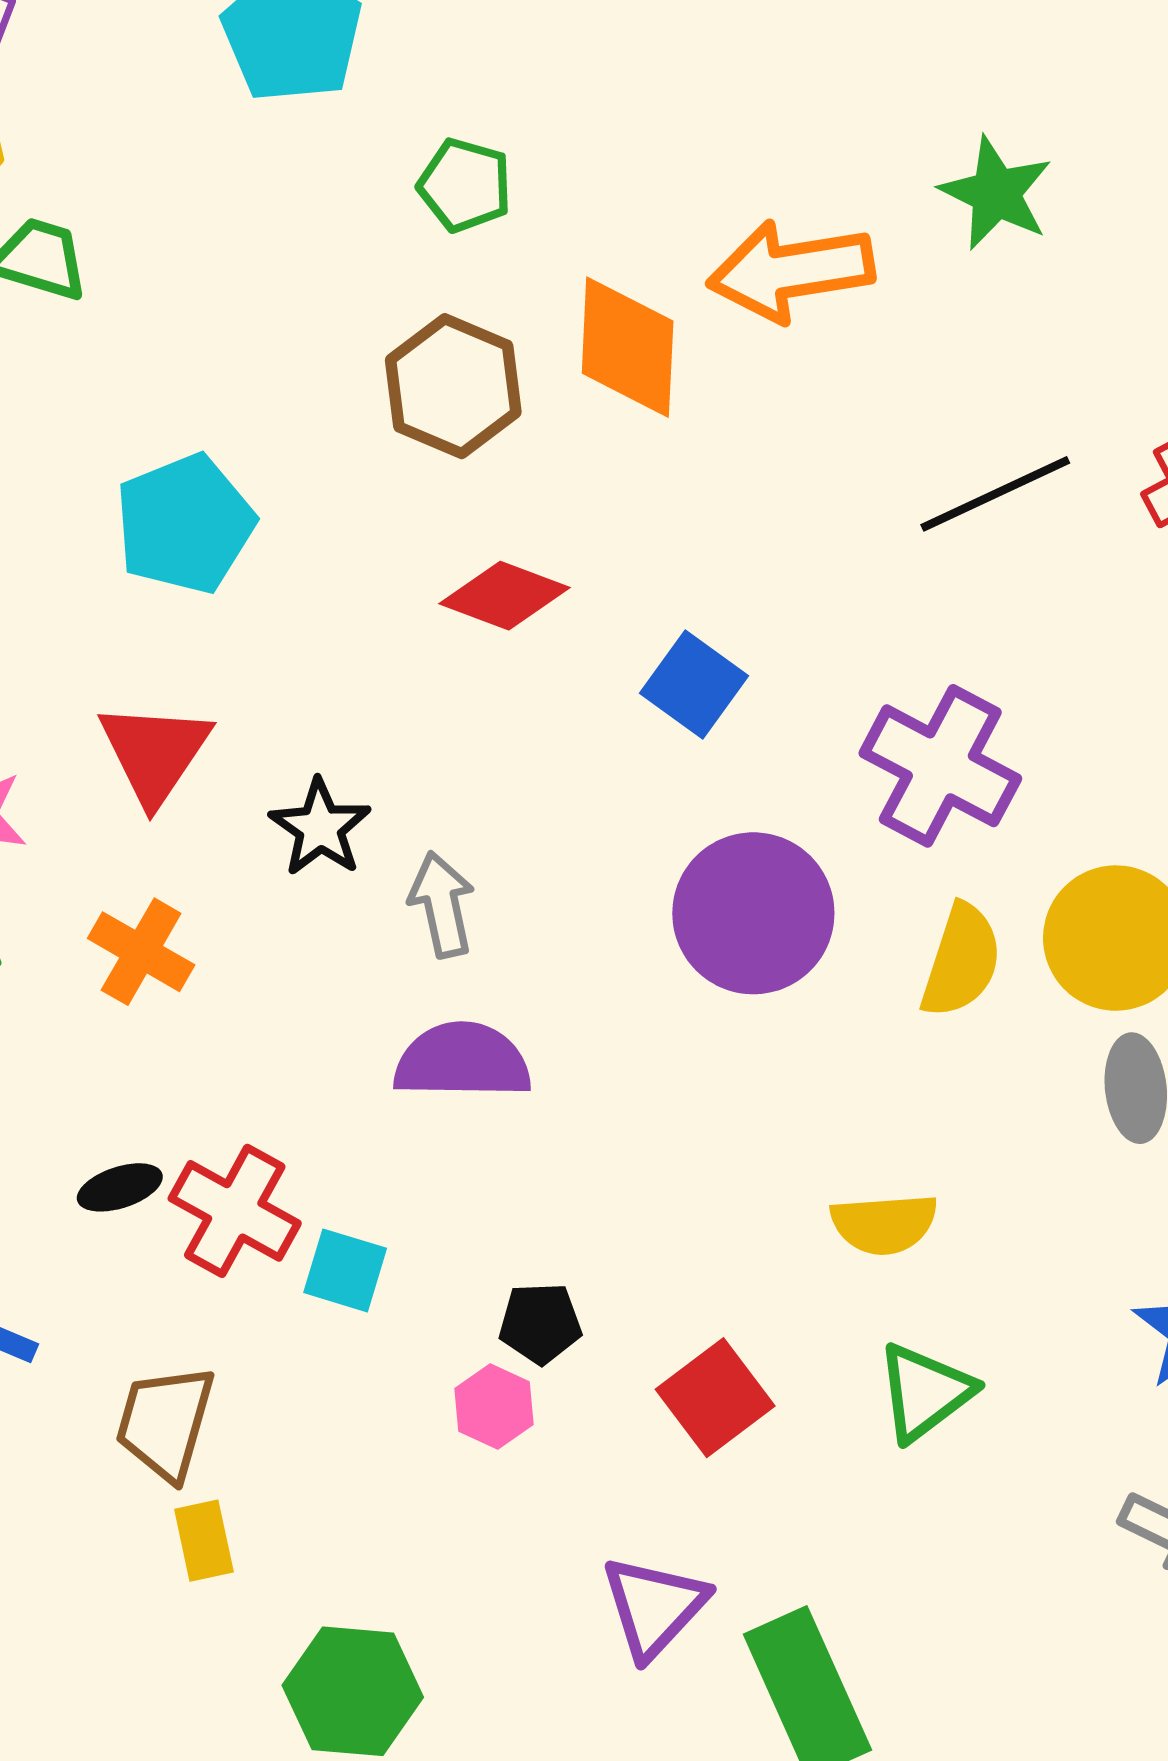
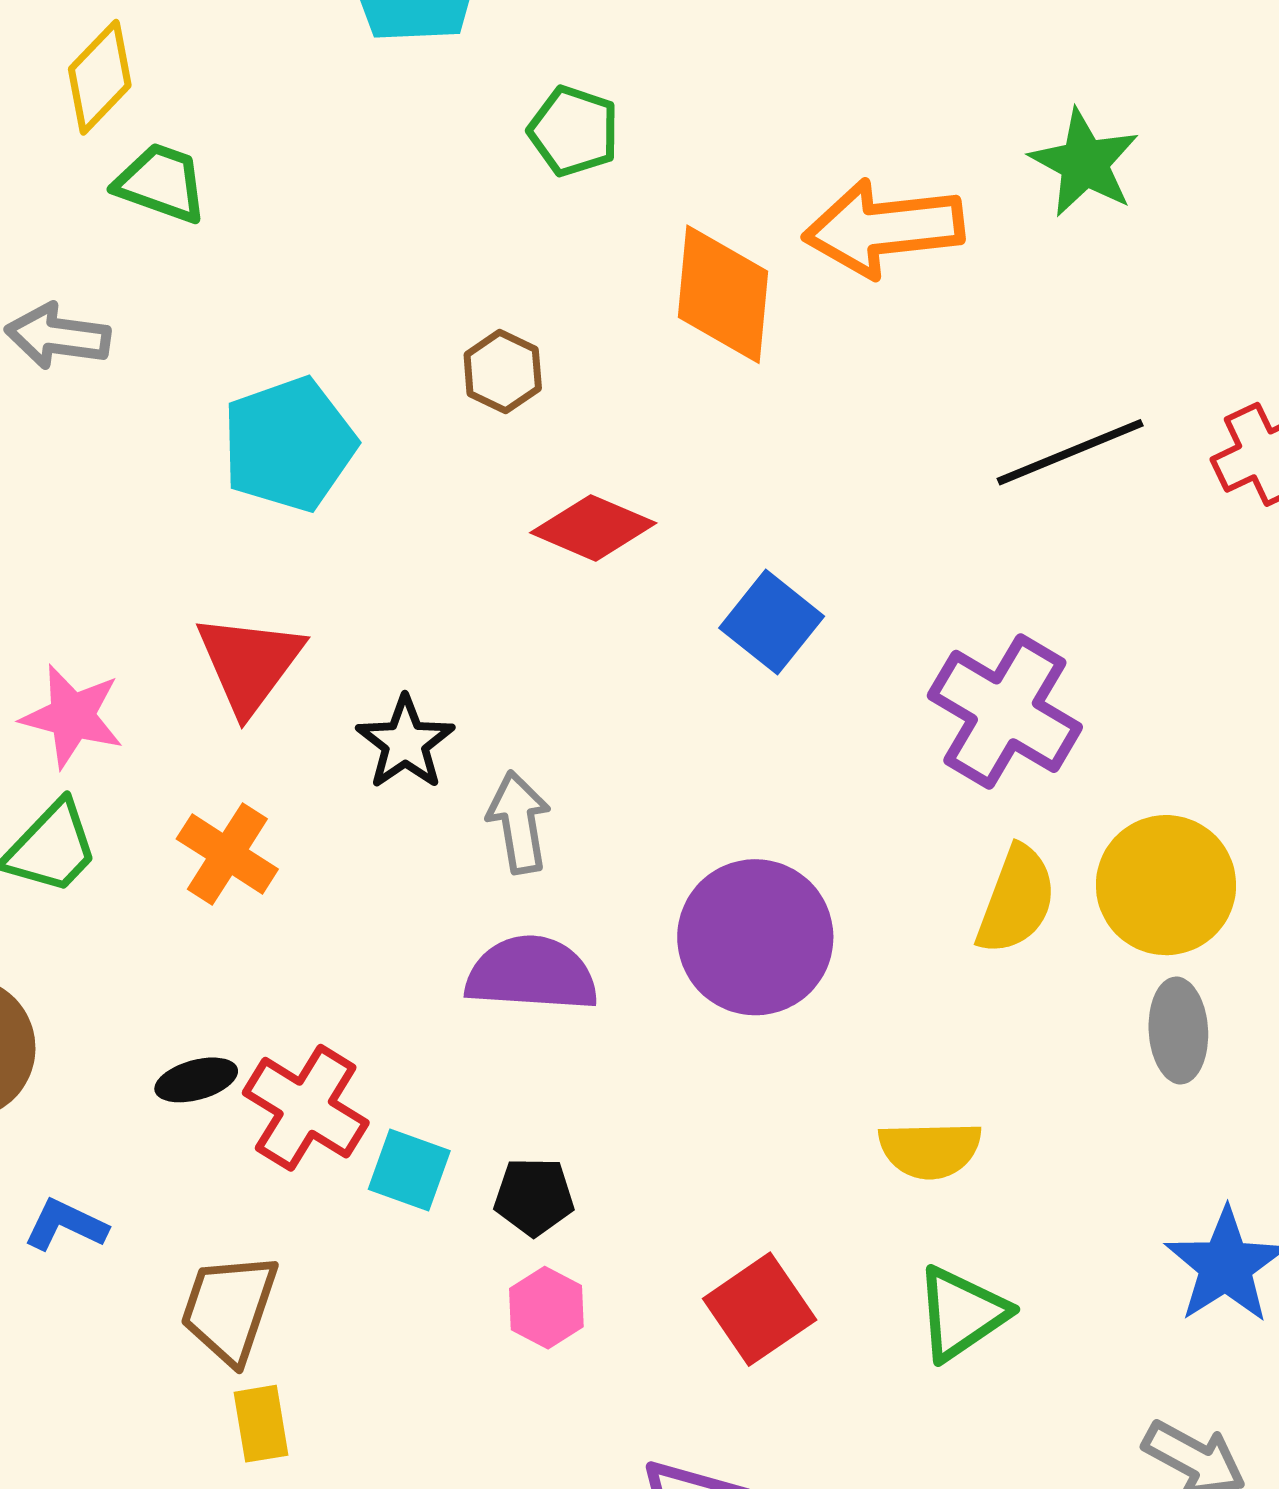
brown hexagon: (453, 386) -> (503, 371), moved, size x0.6
purple circle: (753, 913) -> (755, 937), moved
black pentagon: (540, 1323) -> (534, 1197), moved

